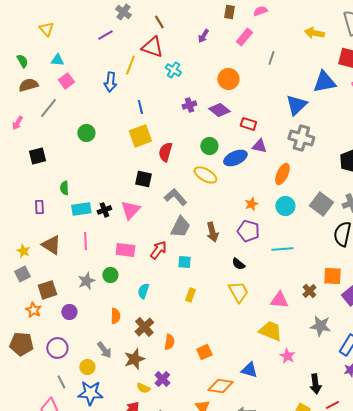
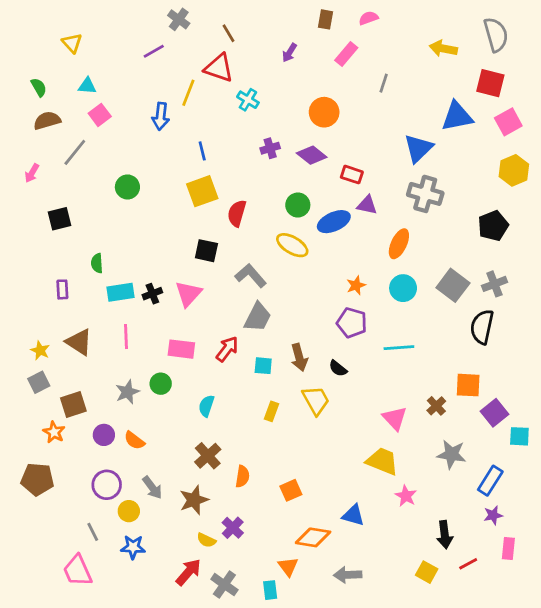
brown arrow: (212, 232) -> (299, 357), moved
yellow trapezoid: (238, 292) -> (316, 400), moved
pink triangle: (279, 300) -> (395, 418), turned 42
orange semicircle: (115, 316) -> (134, 440), moved, turned 126
purple circle: (57, 348) -> (107, 485), moved
blue star: (90, 393) -> (133, 547), size x0.7

